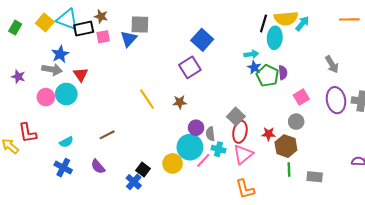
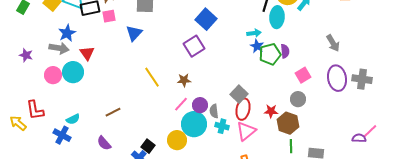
blue triangle: (129, 39) -> (134, 33), moved
green pentagon: (268, 76) -> (270, 54), turned 30
pink line: (203, 160) -> (181, 104), moved
blue cross: (63, 168) -> (62, 135), moved

